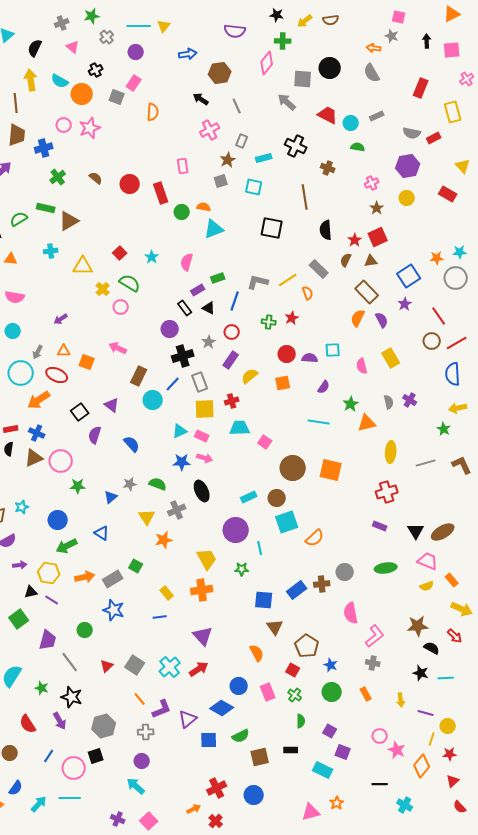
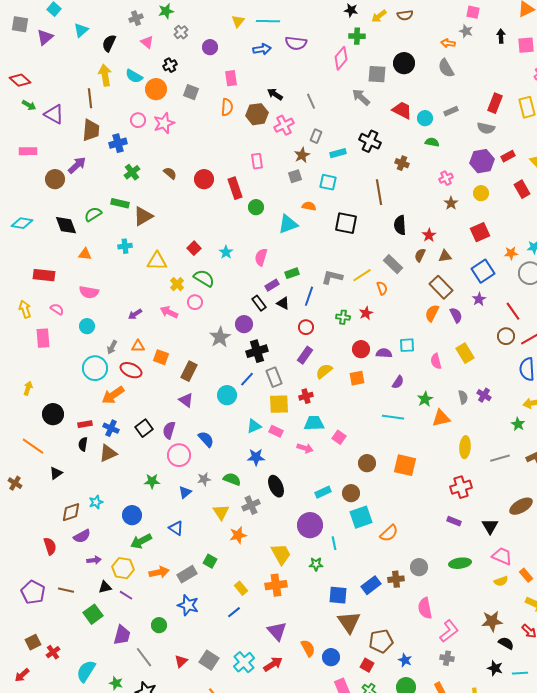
cyan line: (139, 26) -> (268, 21), moved
purple semicircle: (235, 31) -> (296, 43), moved
brown hexagon: (220, 73) -> (257, 114), moved
pink rectangle: (134, 83) -> (231, 78), moved, turned -42
red rectangle: (421, 88) -> (495, 103), moved
red rectangle: (434, 138) -> (508, 156), moved
red rectangle: (448, 194) -> (522, 189), turned 30
orange semicircle: (204, 207) -> (309, 206), moved
red square: (378, 237) -> (480, 232), moved
gray star: (209, 342) -> (220, 337), moved, size x1.5
pink arrow: (118, 348) -> (169, 312), moved
brown rectangle: (139, 376) -> (189, 371), moved
black square: (80, 412) -> (144, 428), moved
pink arrow: (205, 458) -> (305, 448), moved
pink circle: (61, 461) -> (179, 455), moved
brown circle: (293, 468) -> (367, 463), size x0.7
brown ellipse: (443, 532) -> (521, 506), moved
blue line: (160, 617) -> (234, 612), turned -32
brown triangle: (275, 627) -> (349, 622), size x1.4
brown pentagon: (307, 646) -> (381, 641), turned 30
orange semicircle: (257, 653) -> (308, 648), moved
blue circle: (239, 686) -> (331, 657), moved

